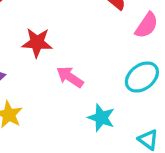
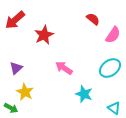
red star: (37, 43) -> (44, 35), moved, turned -30

